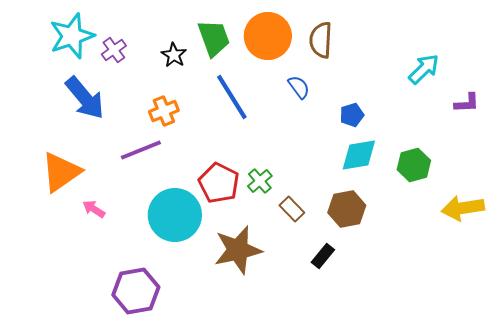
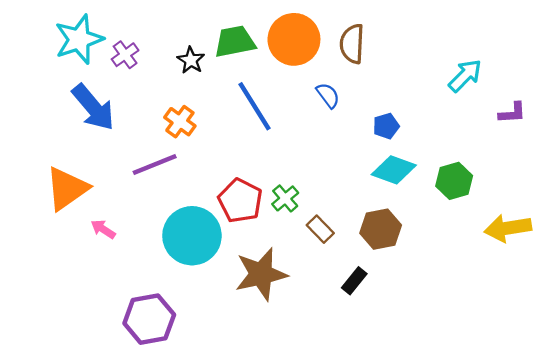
green trapezoid: (214, 38) -> (235, 42), turned -81
orange cross: (164, 111) -> (180, 122), turned -32
cyan diamond: (359, 155) -> (394, 170), turned 30

